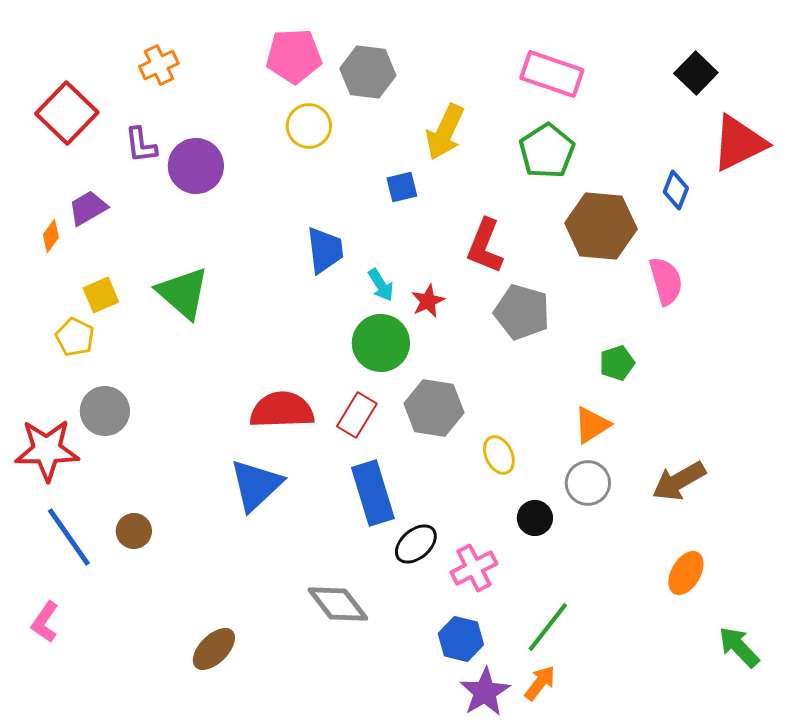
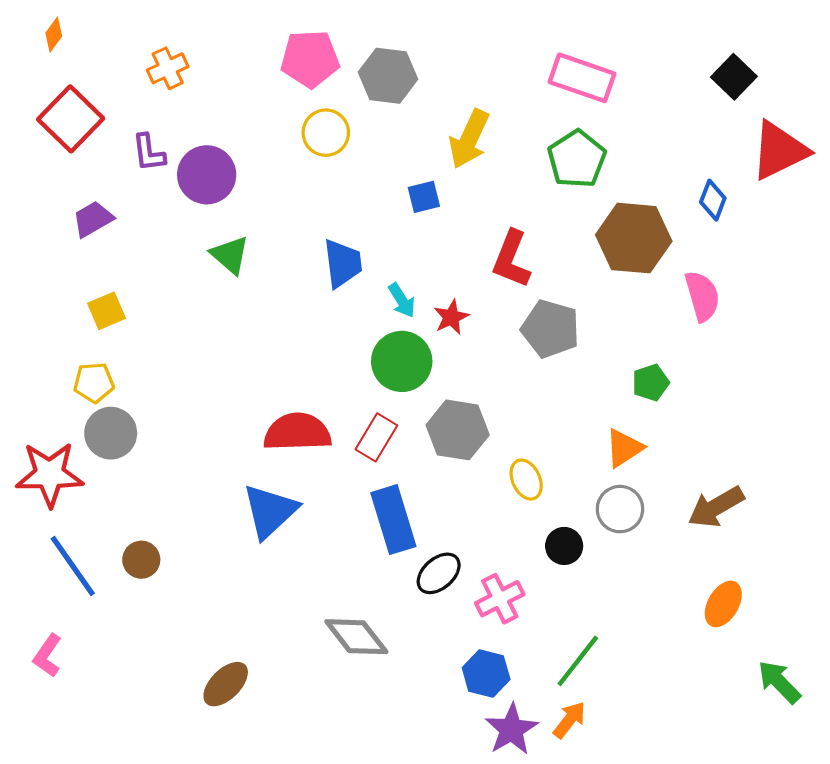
orange diamond: (51, 236) -> (54, 35), moved
green triangle: (183, 293) -> (230, 255), moved, size x0.7
yellow pentagon: (75, 337) -> (94, 383), moved, turned -30

